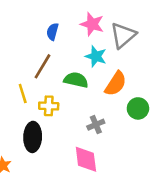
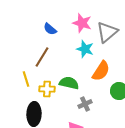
blue semicircle: (52, 32) -> (50, 29), turned -64
green semicircle: (76, 80) -> (69, 83), moved

